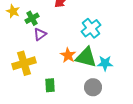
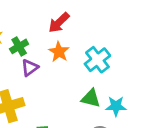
orange star: (68, 55) -> (59, 52), moved
green triangle: (86, 57) -> (91, 98), size x0.7

